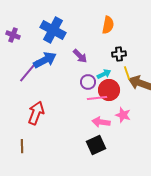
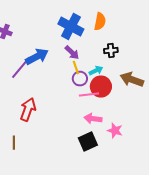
blue cross: (53, 30) -> (71, 27), moved
yellow line: (127, 73) -> (76, 68), moved
pink star: (123, 115) -> (115, 131), moved

